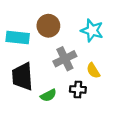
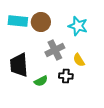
cyan rectangle: (18, 38) -> (18, 21), moved

